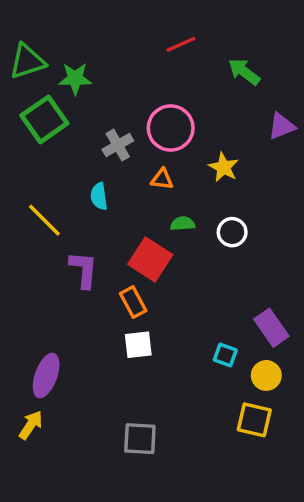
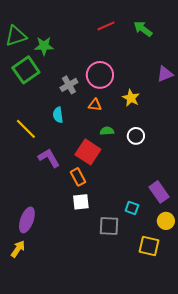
green arrow: (244, 72) -> (143, 29), moved
purple L-shape: (84, 270) -> (49, 158), turned -35
yellow circle: (266, 375) -> (166, 221), moved
gray square: (140, 439) -> (109, 226), moved

